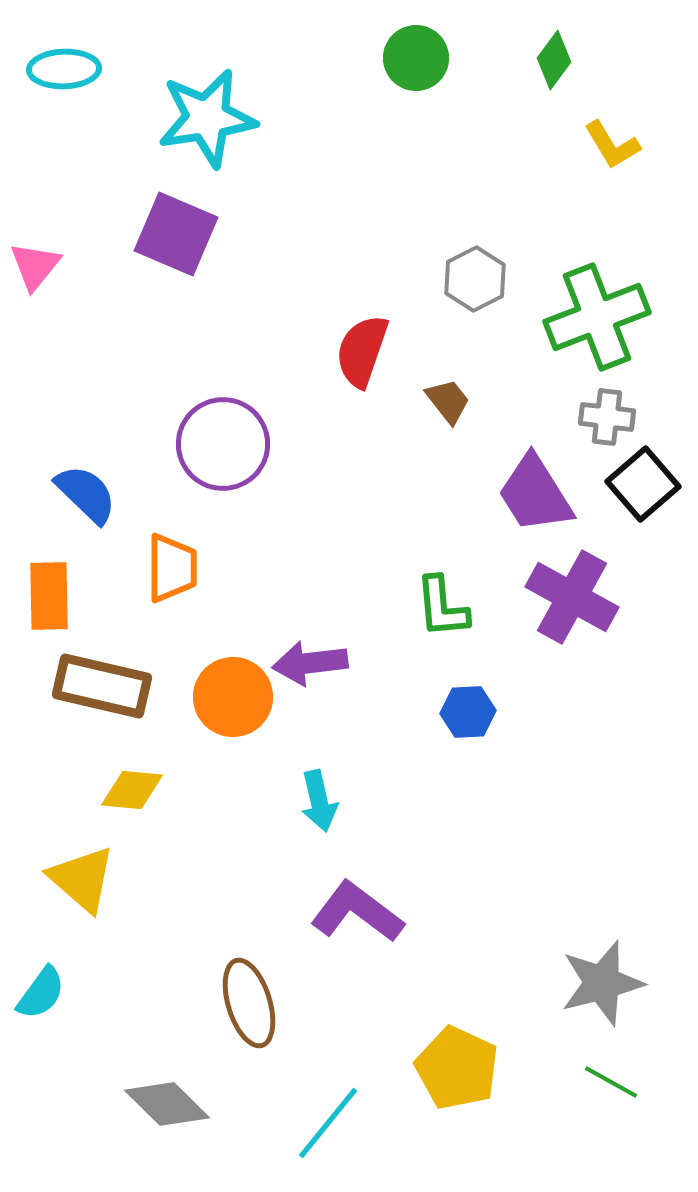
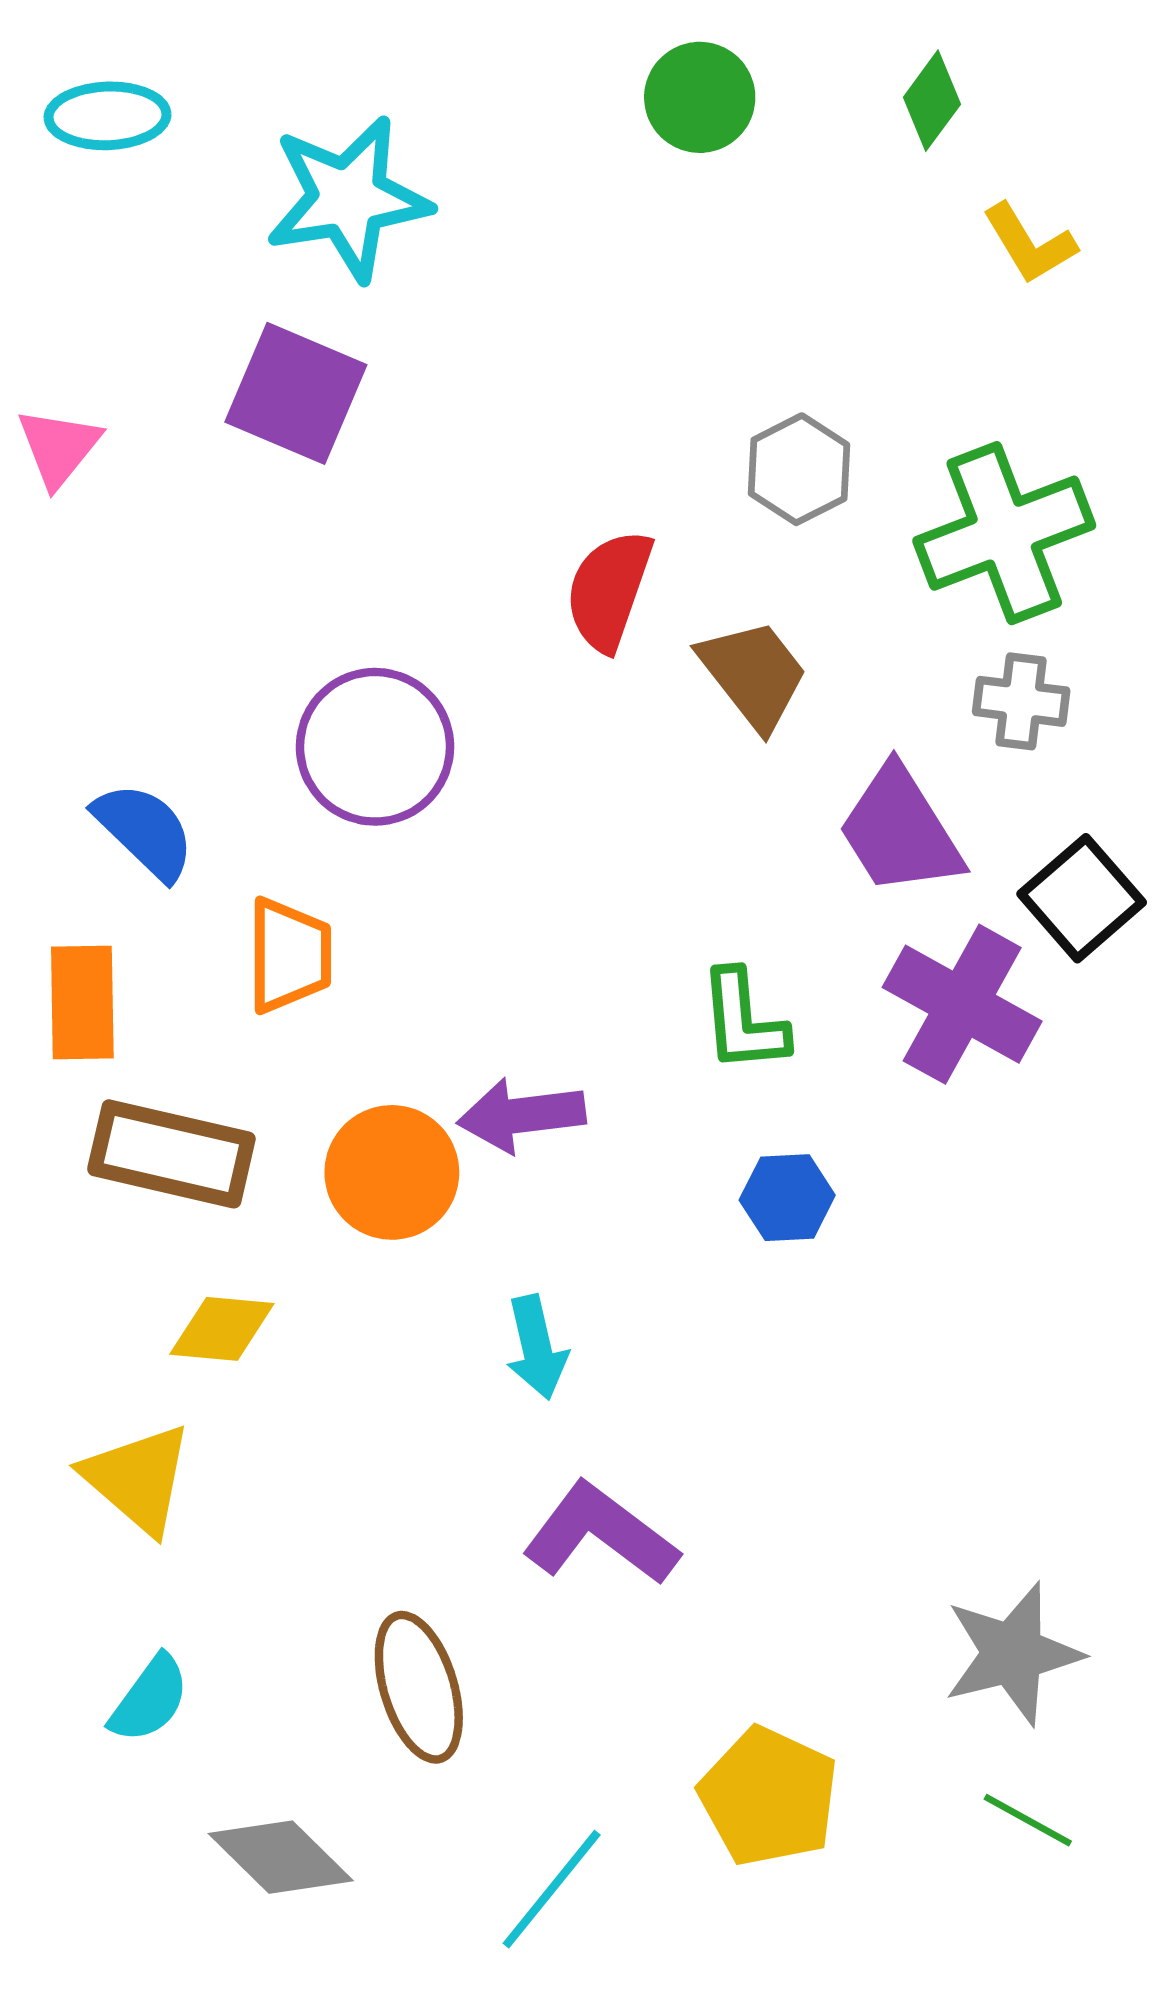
brown trapezoid: (448, 401) -> (754, 674), size x1.5
black square: (643, 484) -> (1082, 898), moved
cyan semicircle: (41, 993) -> (150, 1699), moved

